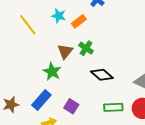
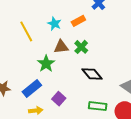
cyan star: (59, 16) -> (54, 24), moved
yellow line: (28, 25) -> (26, 31), moved
brown triangle: (65, 51) -> (61, 47), turned 35

